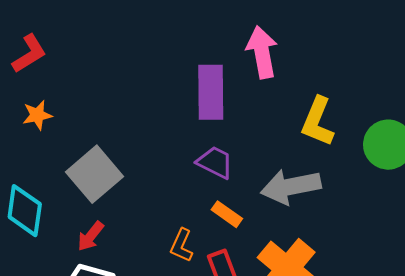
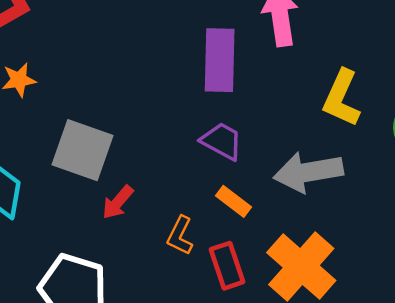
gray square: (95, 174) -> (82, 150), turned -32
red arrow: (91, 236) -> (118, 202), moved

